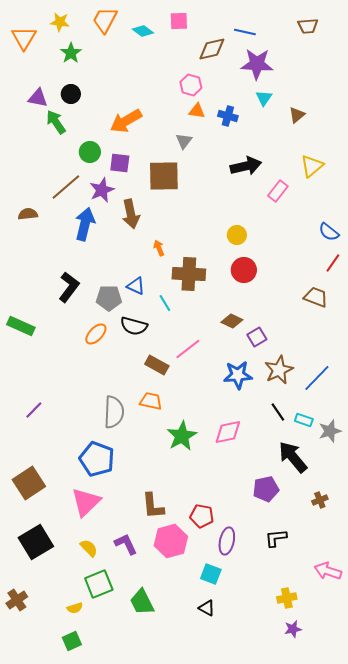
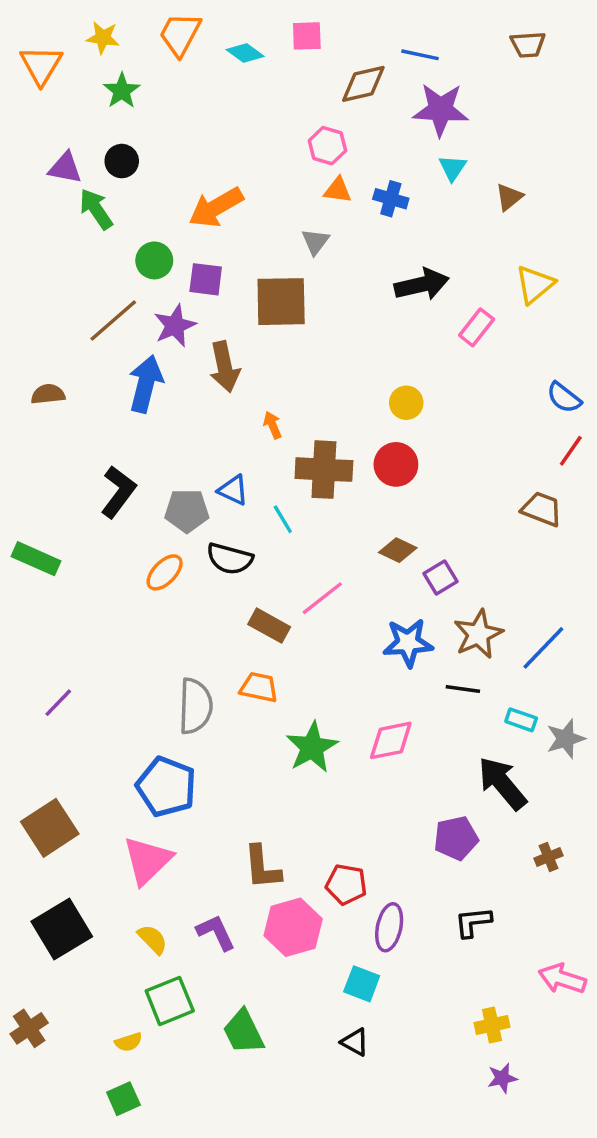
brown semicircle: (28, 214) -> (48, 394), moved
red circle: (244, 270) -> (396, 464), moved
black line: (278, 412) -> (463, 689), moved, turned -48

